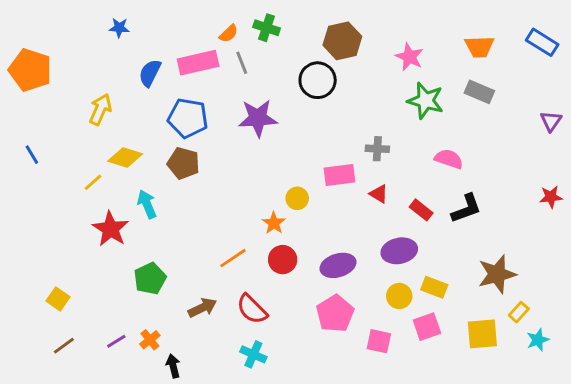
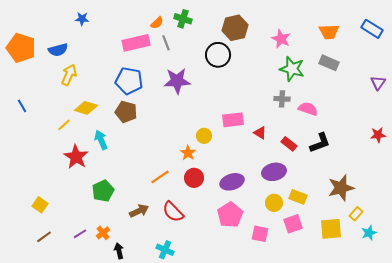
blue semicircle: (150, 73) -> (58, 50), moved, turned -132
gray cross: (377, 149) -> (282, 99), moved
cyan cross: (253, 354) -> (165, 250), moved

